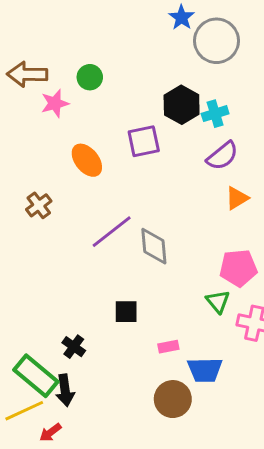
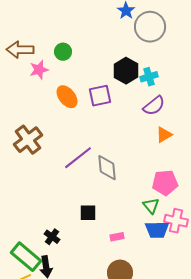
orange ellipse: (87, 160) -> (67, 97), moved
brown cross: (39, 205) -> (28, 140), size x1.6
blue trapezoid: (205, 370) -> (157, 230), moved

